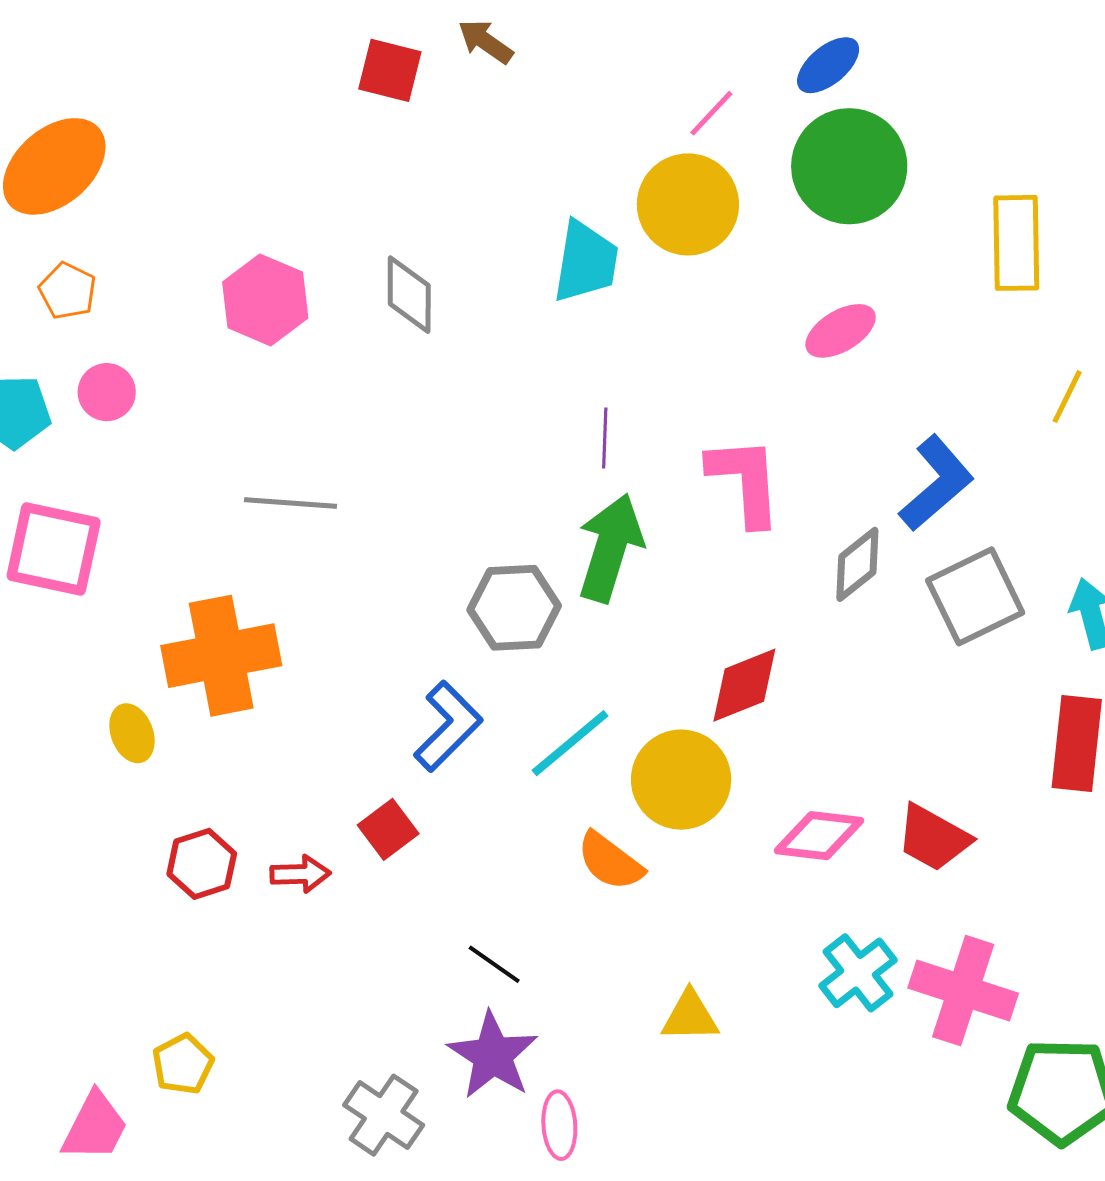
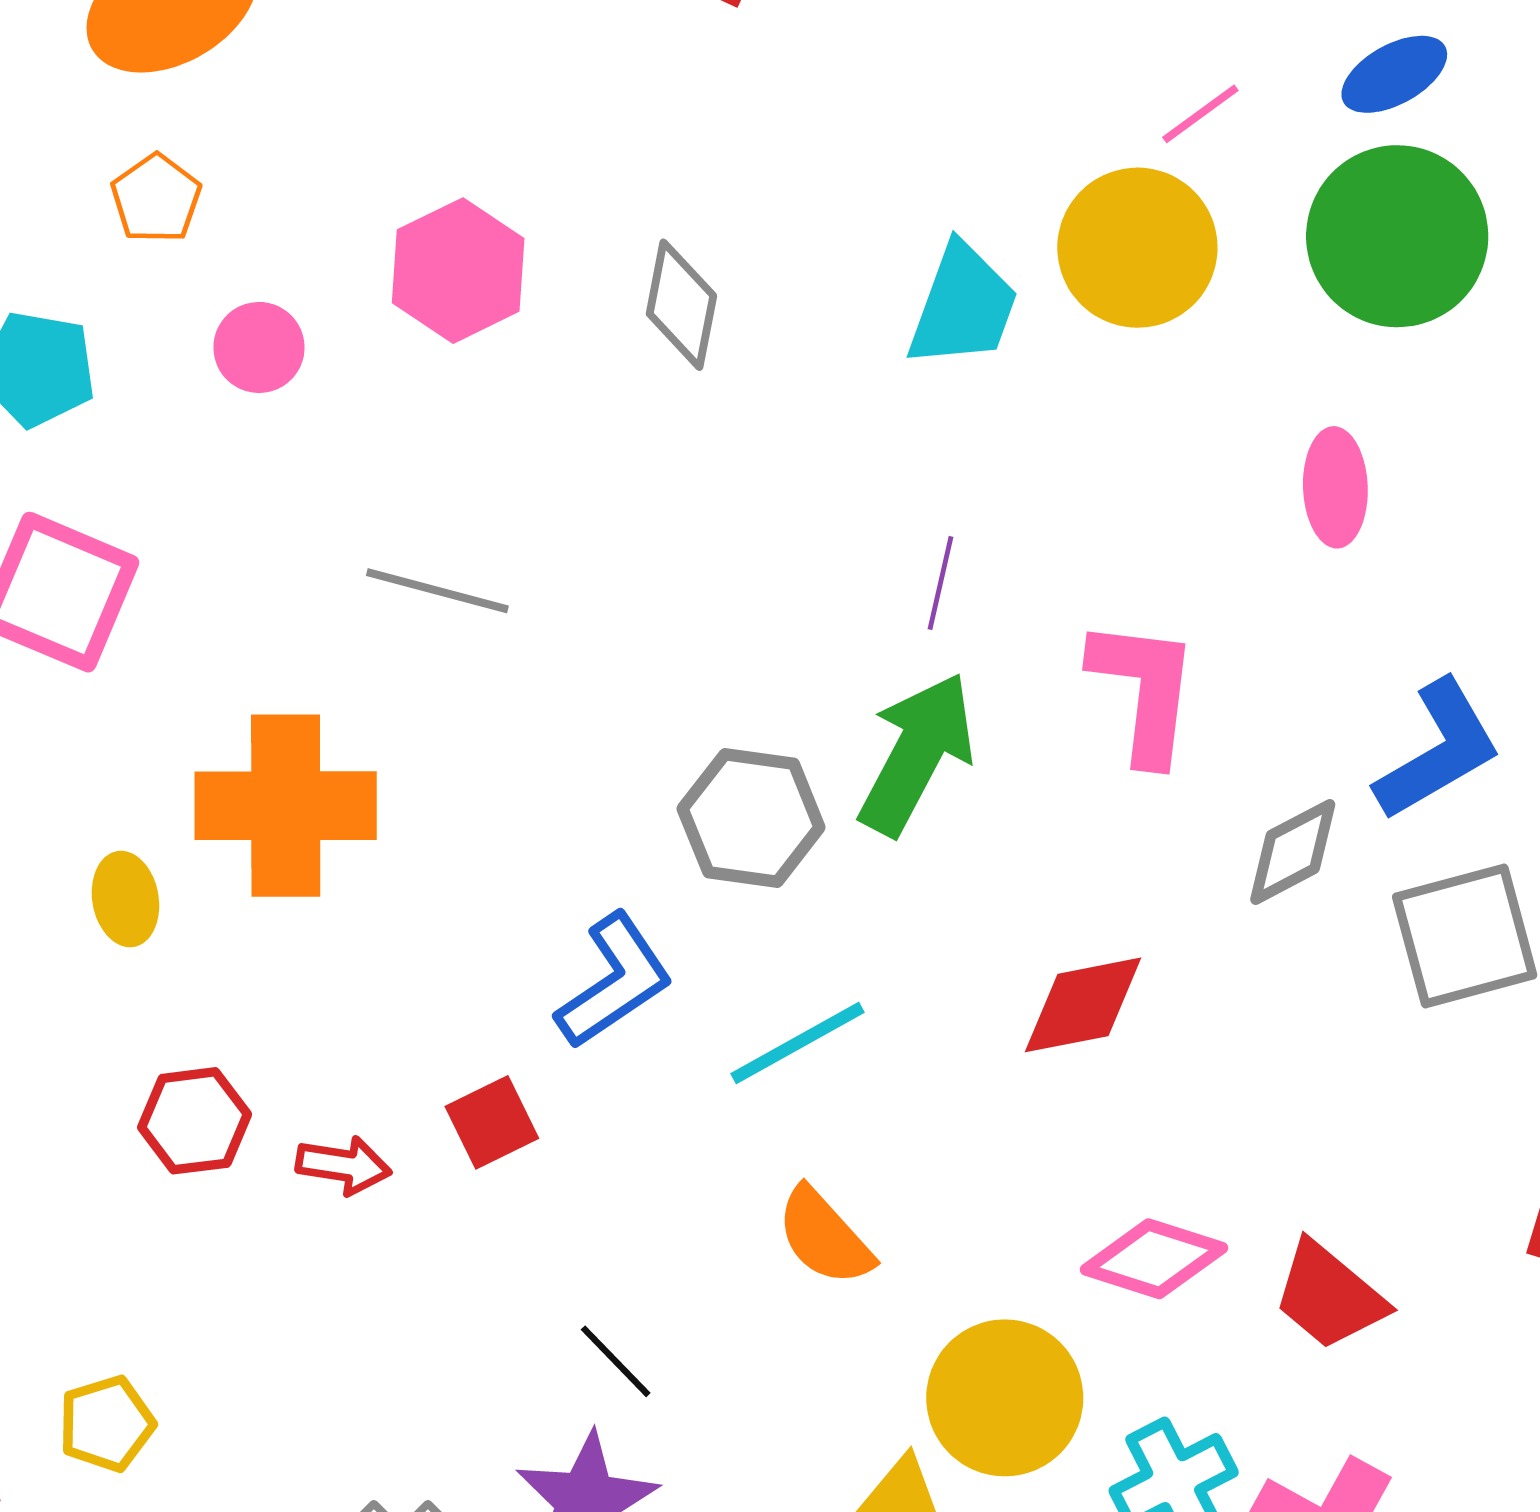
pink ellipse: (841, 331) -> (1335, 487), turned -72
pink circle: (107, 392) -> (259, 347), moved
yellow circle: (681, 780) -> (1005, 1398), moved

